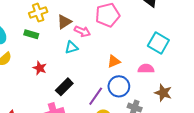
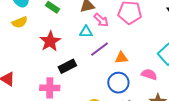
red star: (40, 68) -> (50, 41), size x1.5
purple line: (96, 96) -> (99, 49), moved

